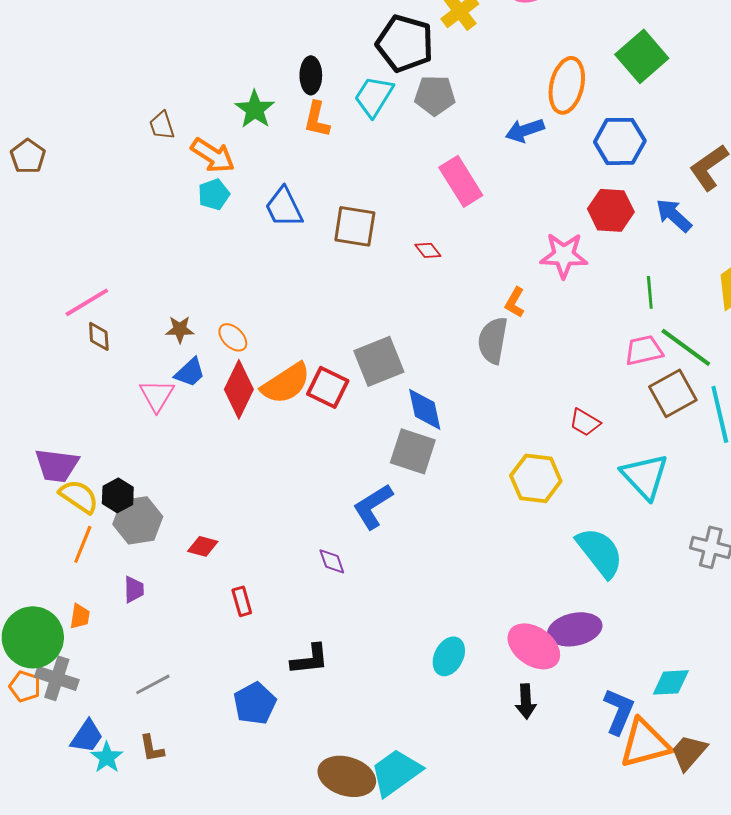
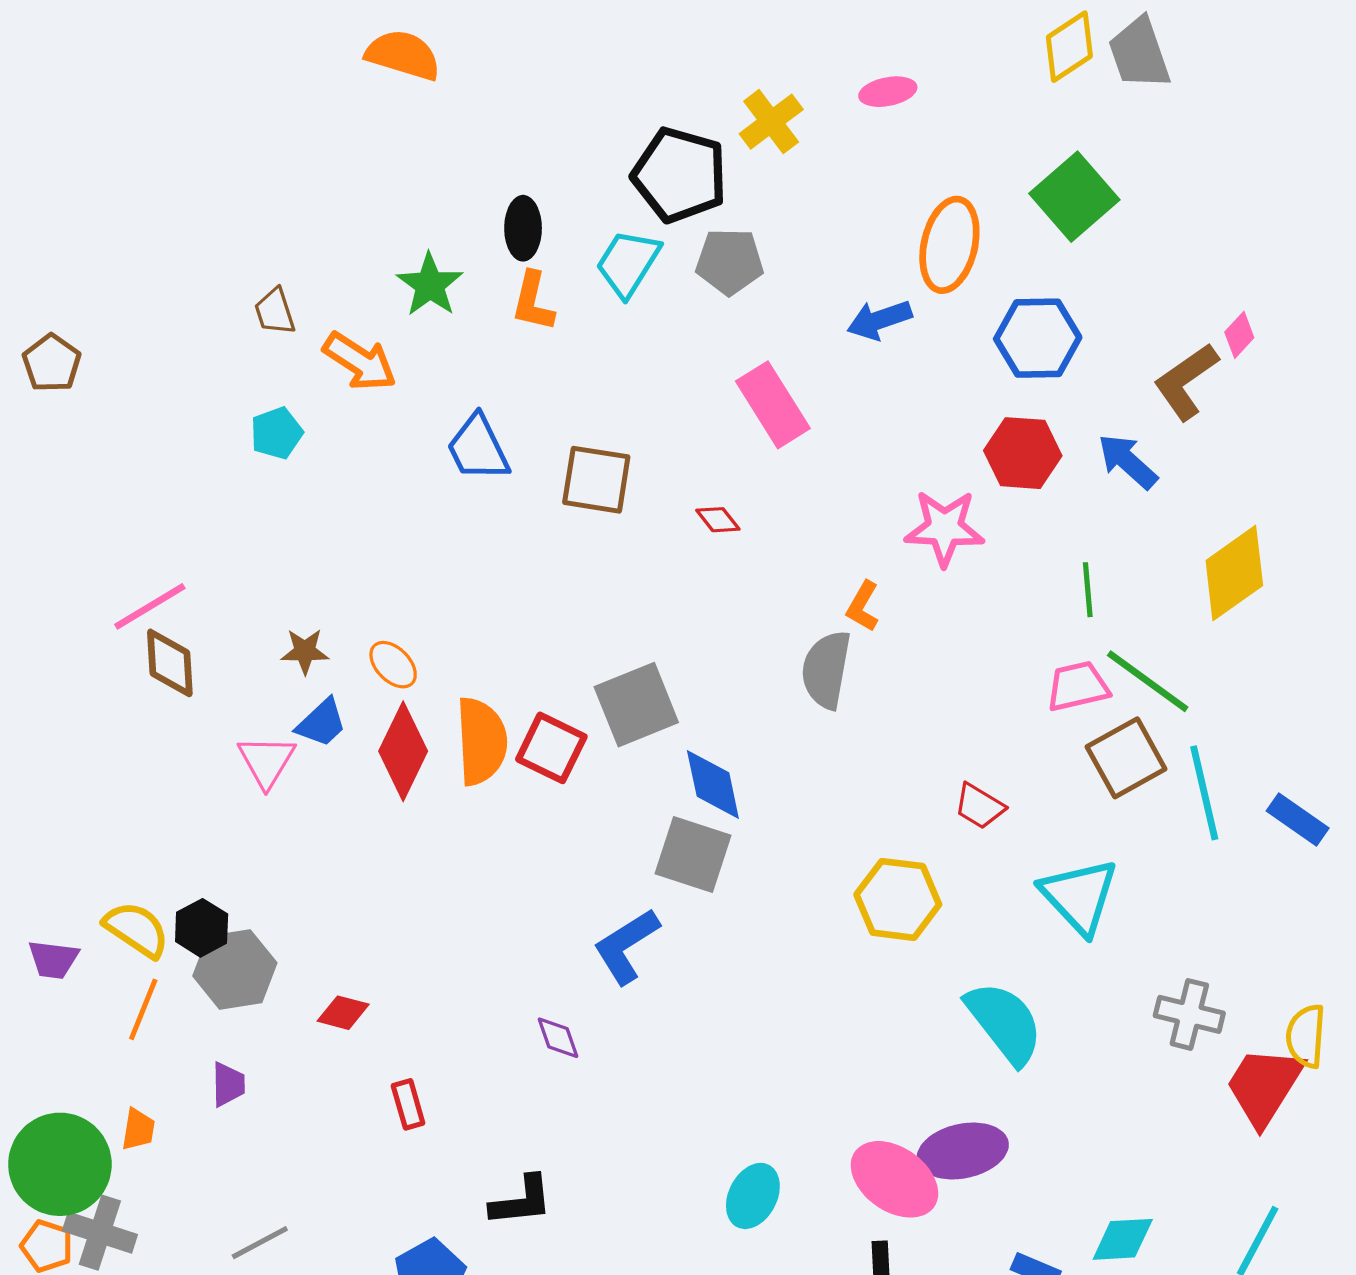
cyan pentagon: (214, 194) -> (276, 433), moved
brown diamond: (99, 336) -> (170, 663), size x1.4
orange semicircle: (286, 383) -> (481, 741), turned -60
purple trapezoid: (57, 465) -> (53, 959), moved, size x0.7

